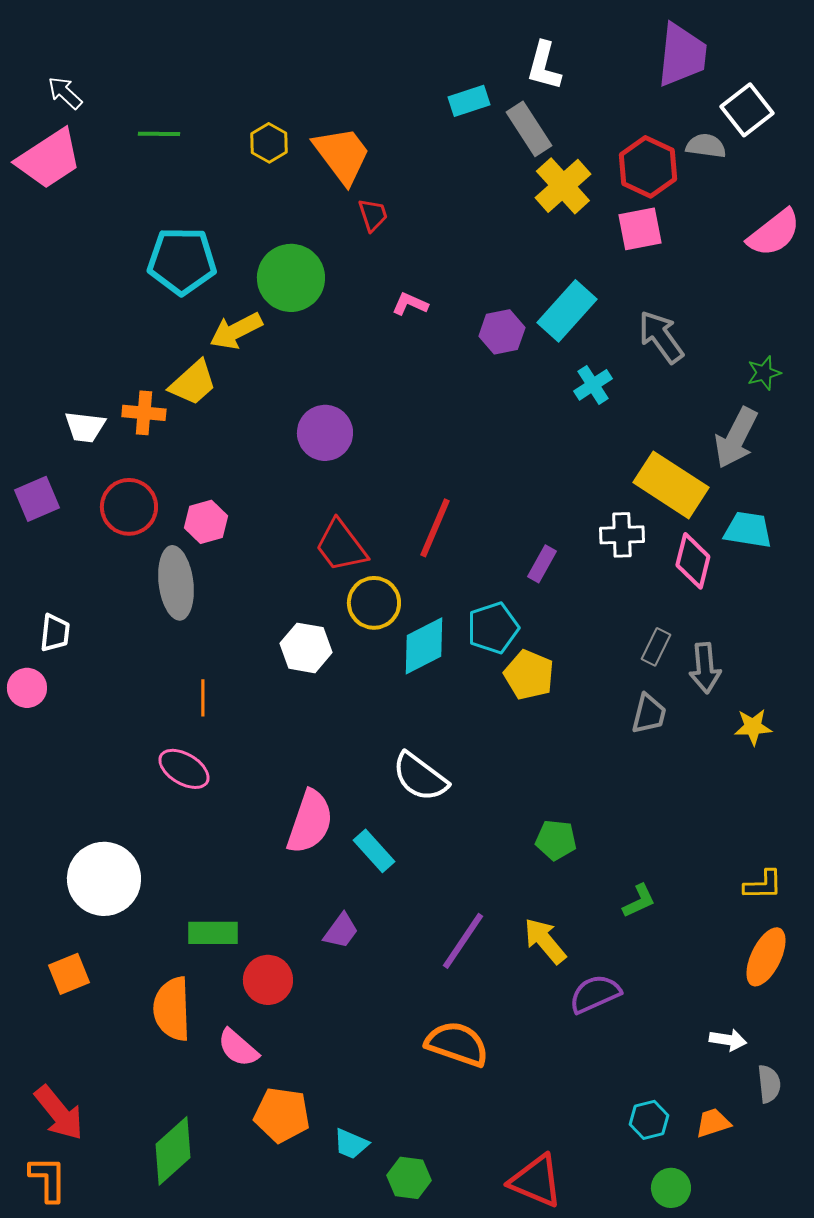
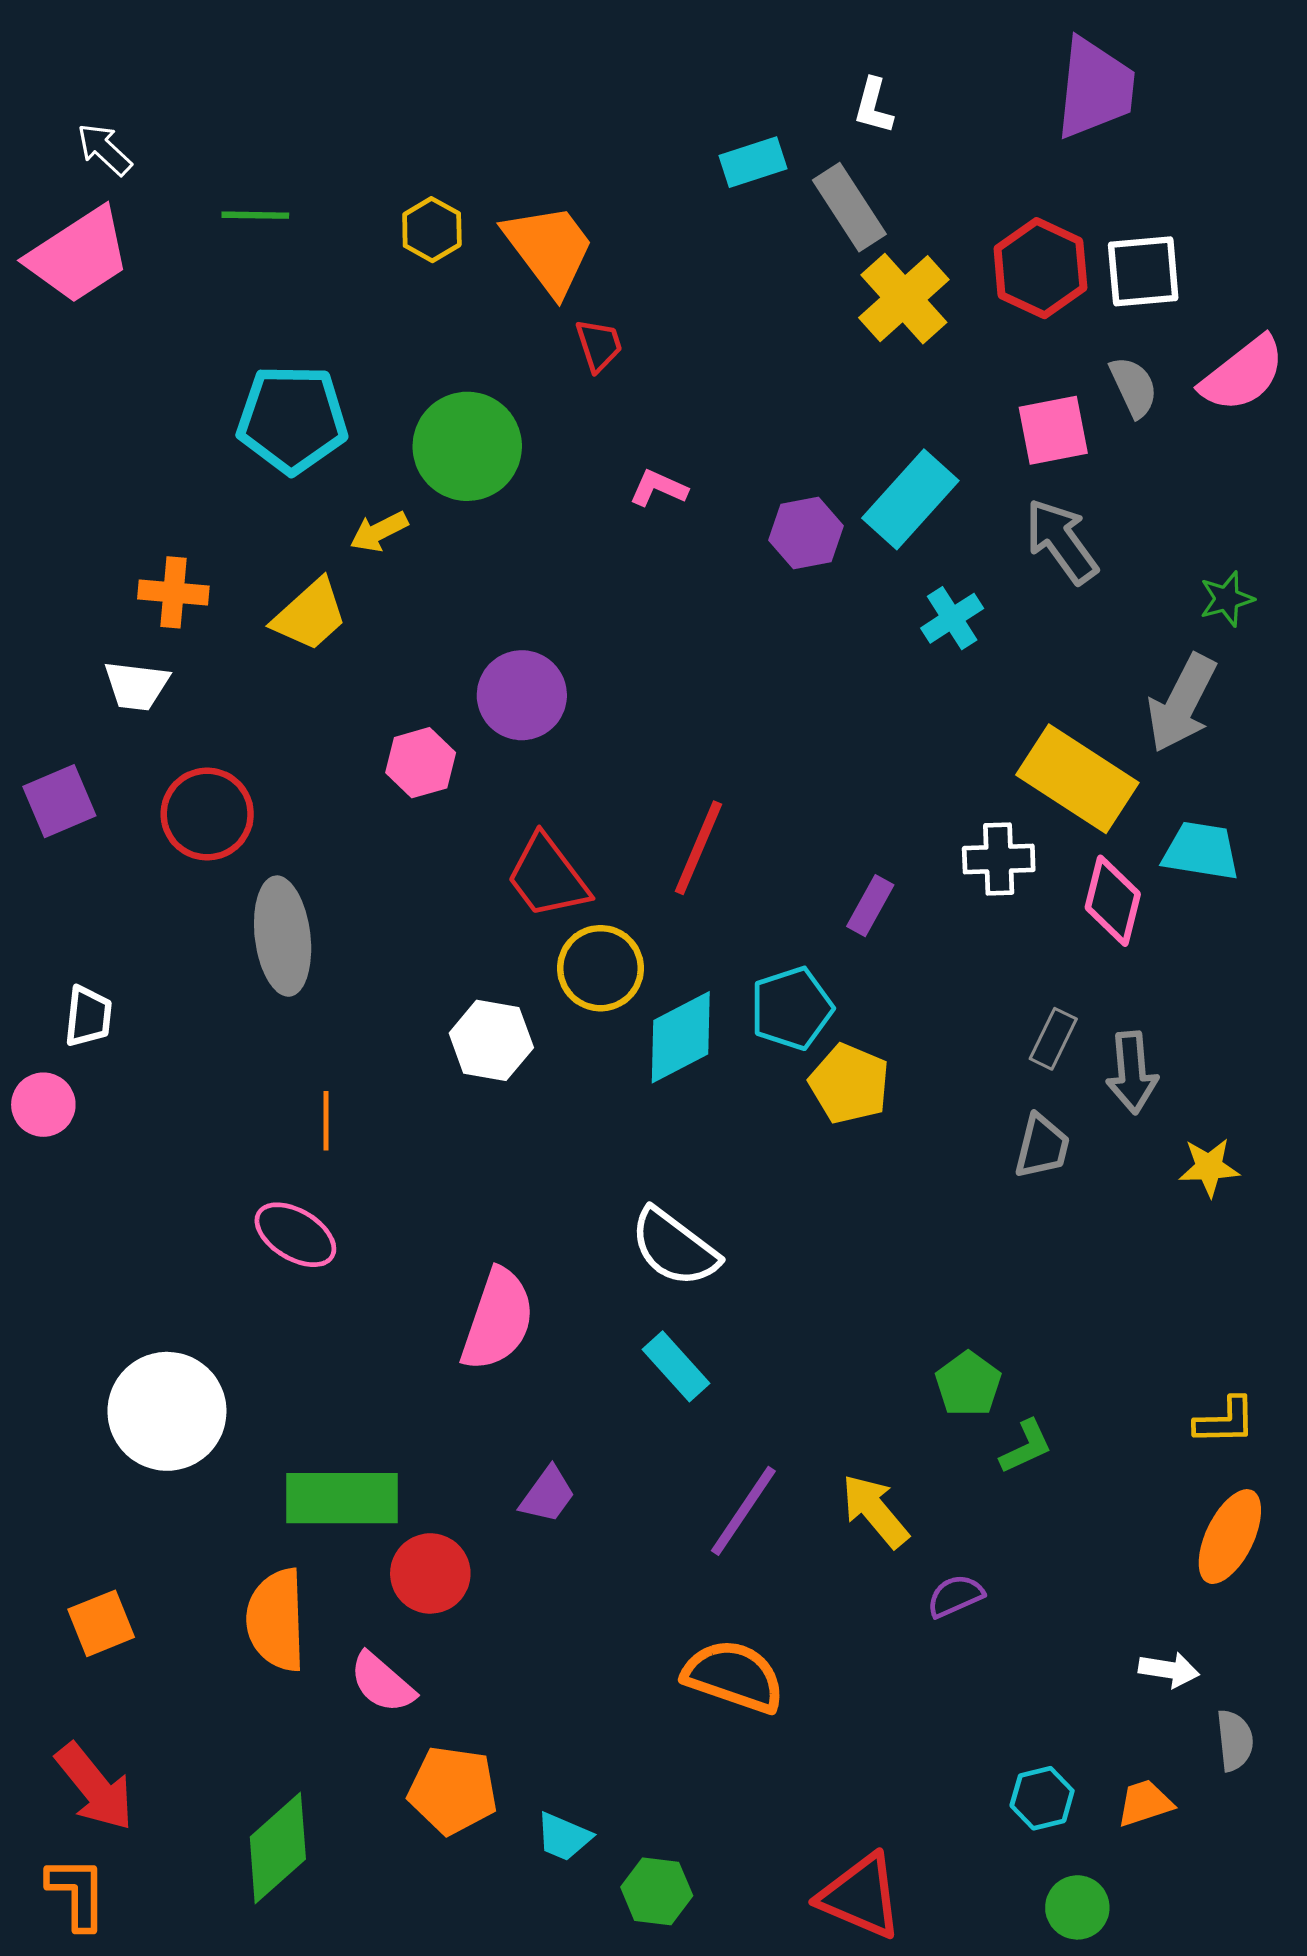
white L-shape: (544, 66) -> (873, 106), size x0.7
white square: (747, 110) -> (1143, 271), moved, turned 33
gray semicircle: (706, 146) -> (1134, 387), moved, turned 57
pink square: (640, 229) -> (1053, 430), moved
yellow arrow: (236, 331) -> (379, 531), size x0.7
orange cross: (144, 413) -> (173, 592), moved
pink hexagon: (206, 522) -> (421, 763), moved
green pentagon: (556, 840) -> (968, 1384), moved, turned 30
cyan rectangle: (374, 851) -> (676, 1366), moved
green rectangle: (213, 933) -> (342, 1498), size x1.4
orange square: (69, 974) -> (101, 1623), moved
purple semicircle: (595, 994) -> (955, 1596), size x0.7

